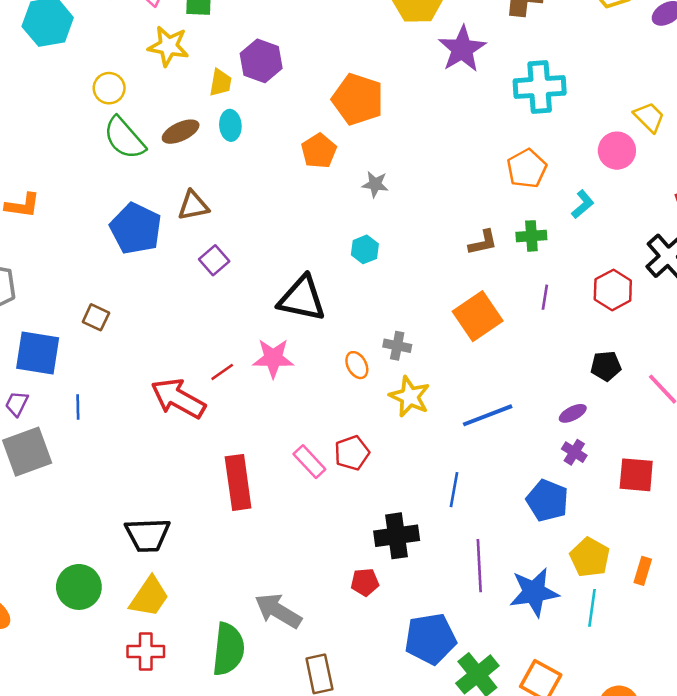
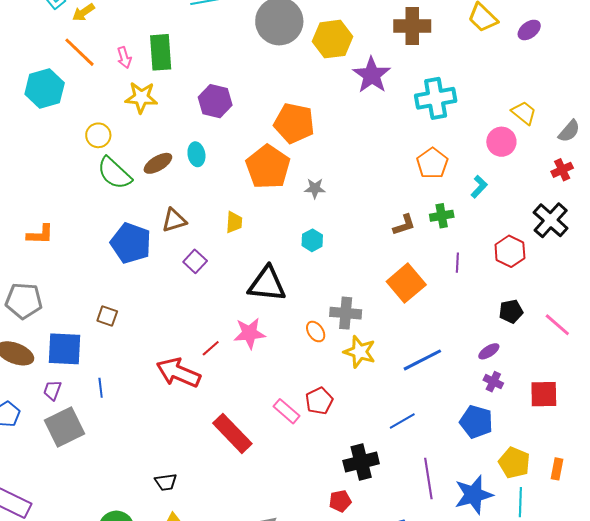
yellow trapezoid: (220, 83) -> (234, 222), moved
orange pentagon: (319, 151) -> (268, 167), size x1.6
gray cross: (397, 346) -> (346, 313), size x1.4
red rectangle: (238, 482) -> (232, 433), turned -30
blue line: (454, 490) -> (402, 421), turned 56
black trapezoid: (148, 535) -> (166, 482), size x0.6

